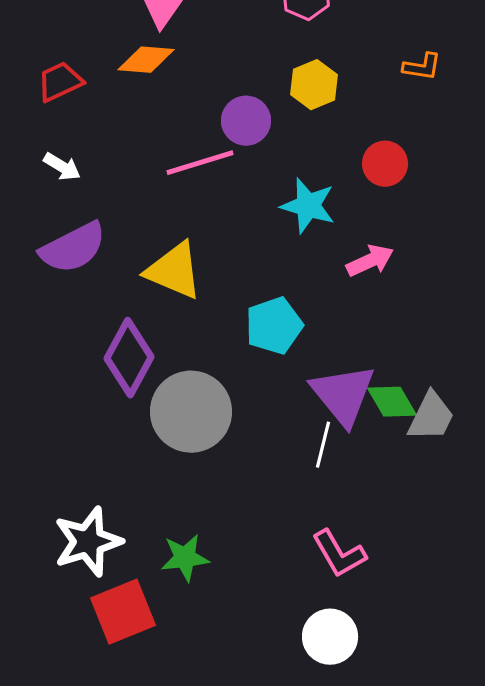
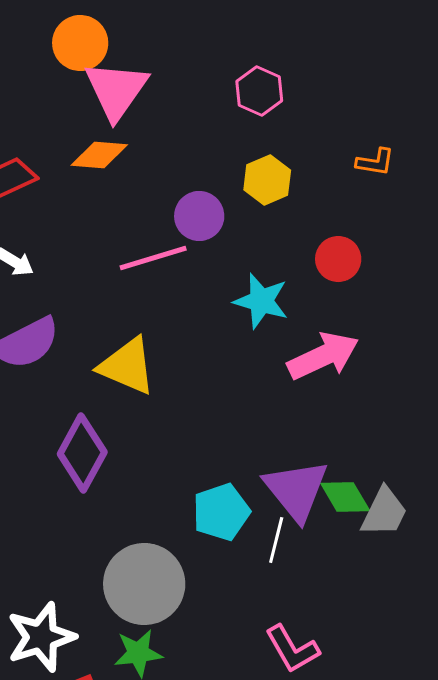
pink arrow: (370, 261) -> (323, 356), size x1.5
cyan pentagon: (274, 326) -> (221, 512), moved
gray circle: (191, 412) -> (144, 584), moved

